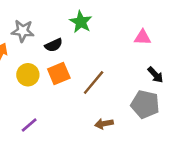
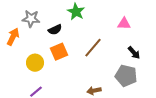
yellow circle: (28, 75) -> (35, 63), moved
brown line: (94, 82) -> (93, 48), moved

